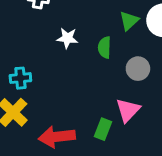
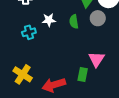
gray circle: (138, 69) -> (98, 18), moved
cyan cross: (20, 78) -> (29, 32), moved

